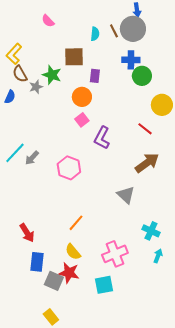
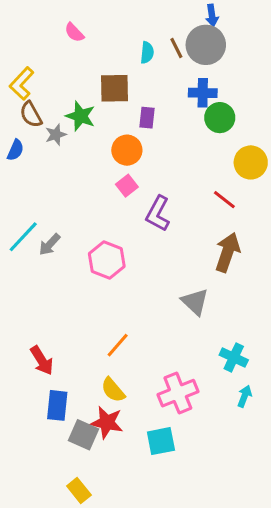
brown arrow: (147, 163) -> (227, 252), turned -35

